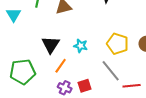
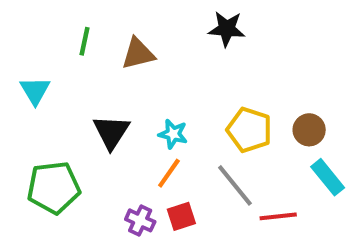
cyan triangle: (14, 15) -> (35, 91), moved
orange line: (61, 66) -> (169, 173), moved

